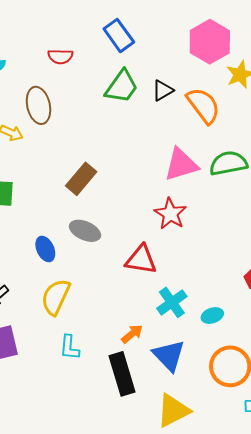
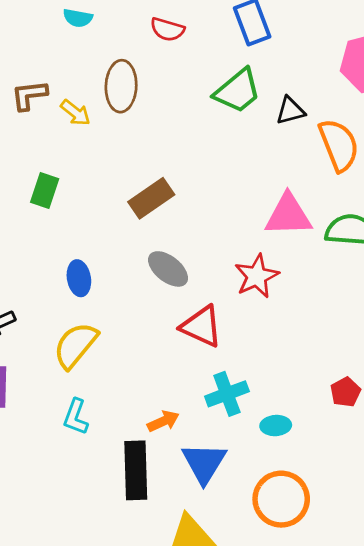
gray ellipse: (85, 231) -> (168, 269), moved

